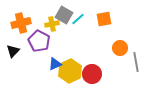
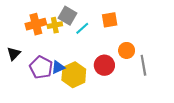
cyan line: (78, 19) -> (82, 28), moved
orange cross: (21, 23) -> (36, 24), moved
purple pentagon: (39, 41) -> (41, 67), moved
red circle: (92, 74) -> (104, 65), moved

